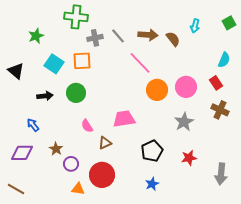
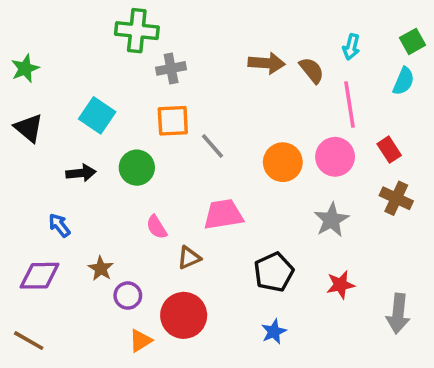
green star: (36, 36) -> (25, 68), moved
gray line: (118, 36) -> (212, 146), moved
cyan semicircle: (224, 60) -> (404, 81), moved
orange square: (82, 61) -> (173, 121), moved
pink line: (140, 63) -> (349, 105), moved, turned 35
orange triangle: (78, 189) -> (140, 341), turned -40

